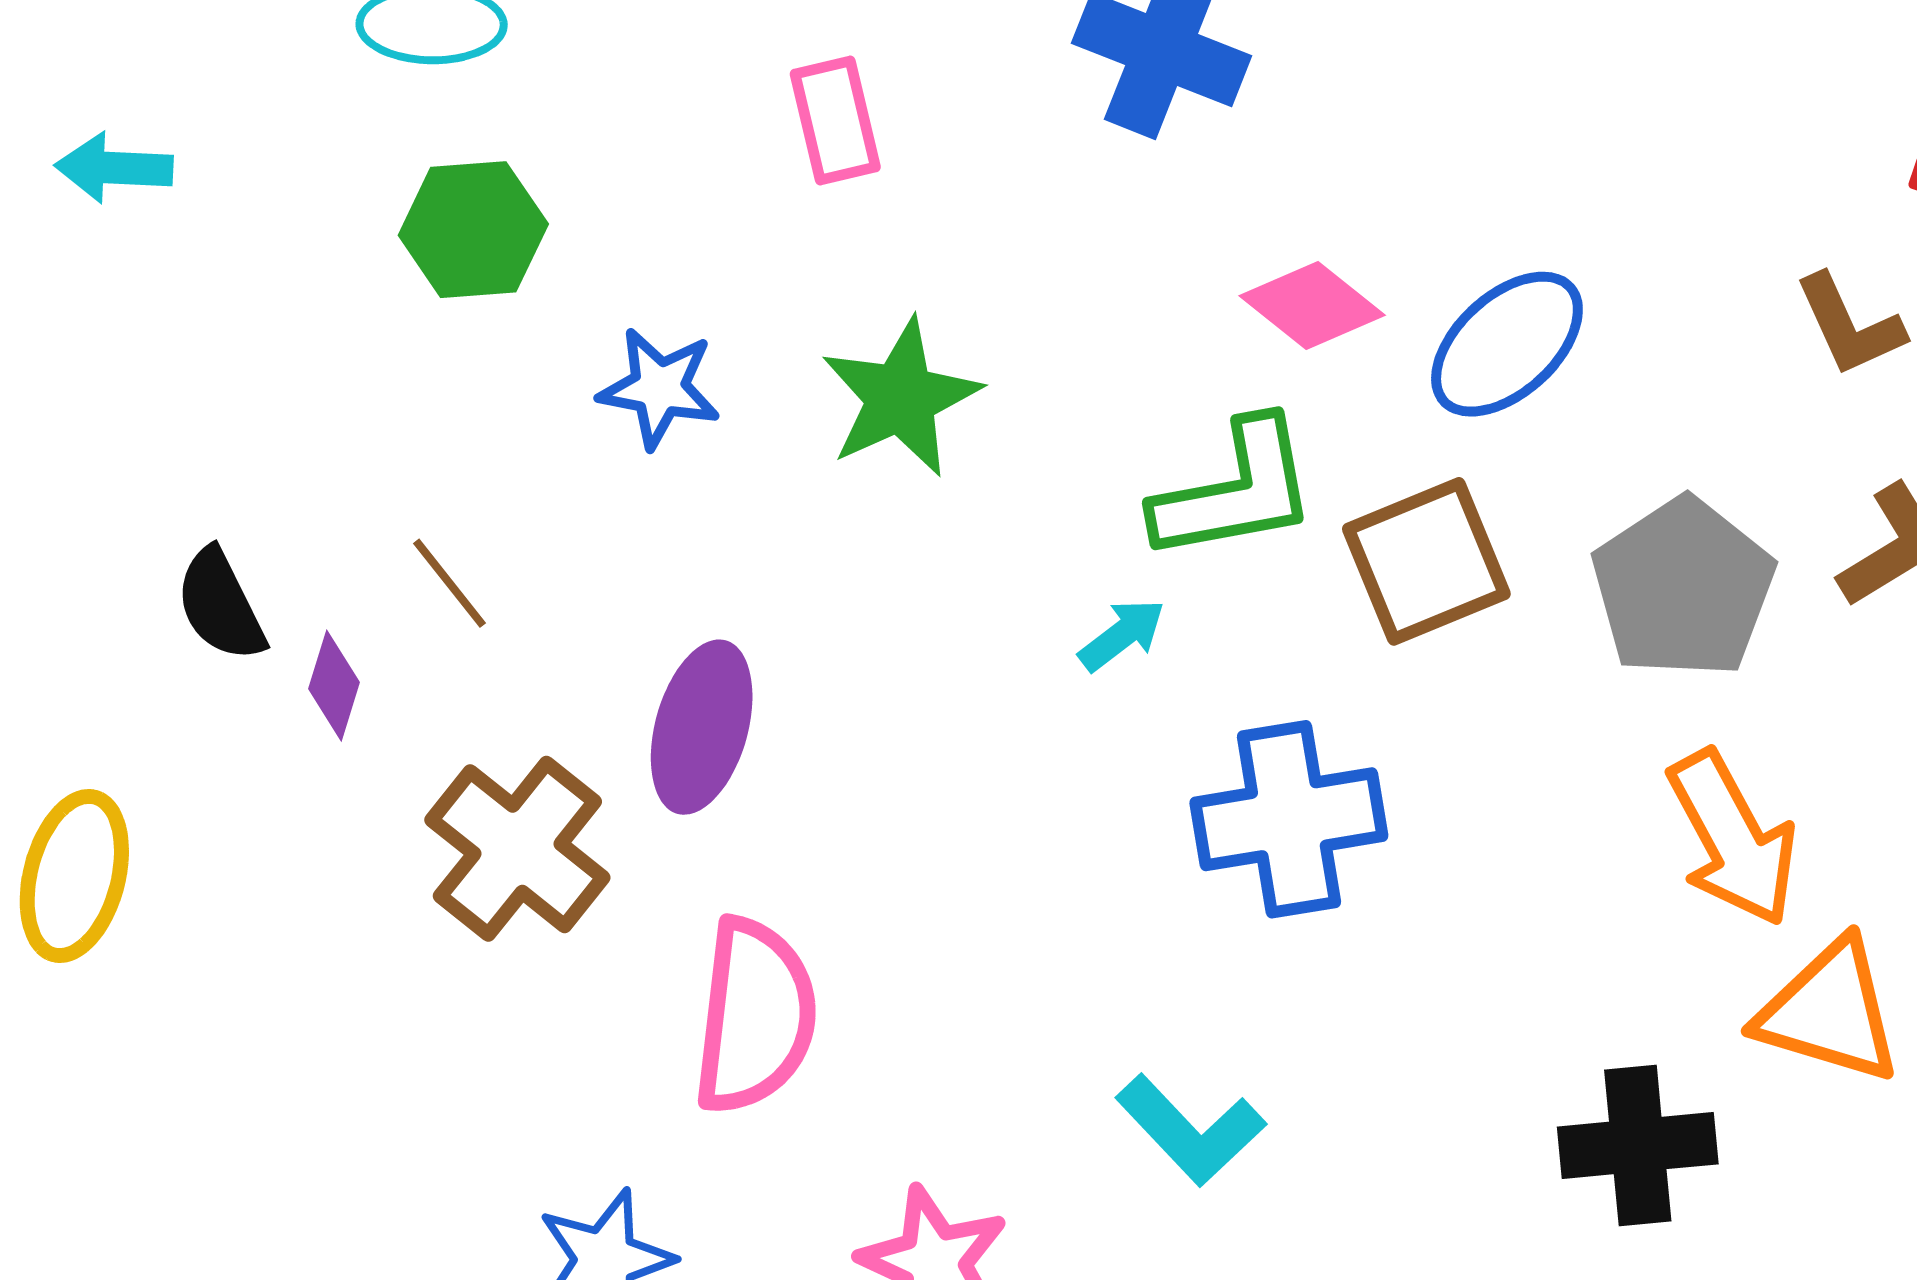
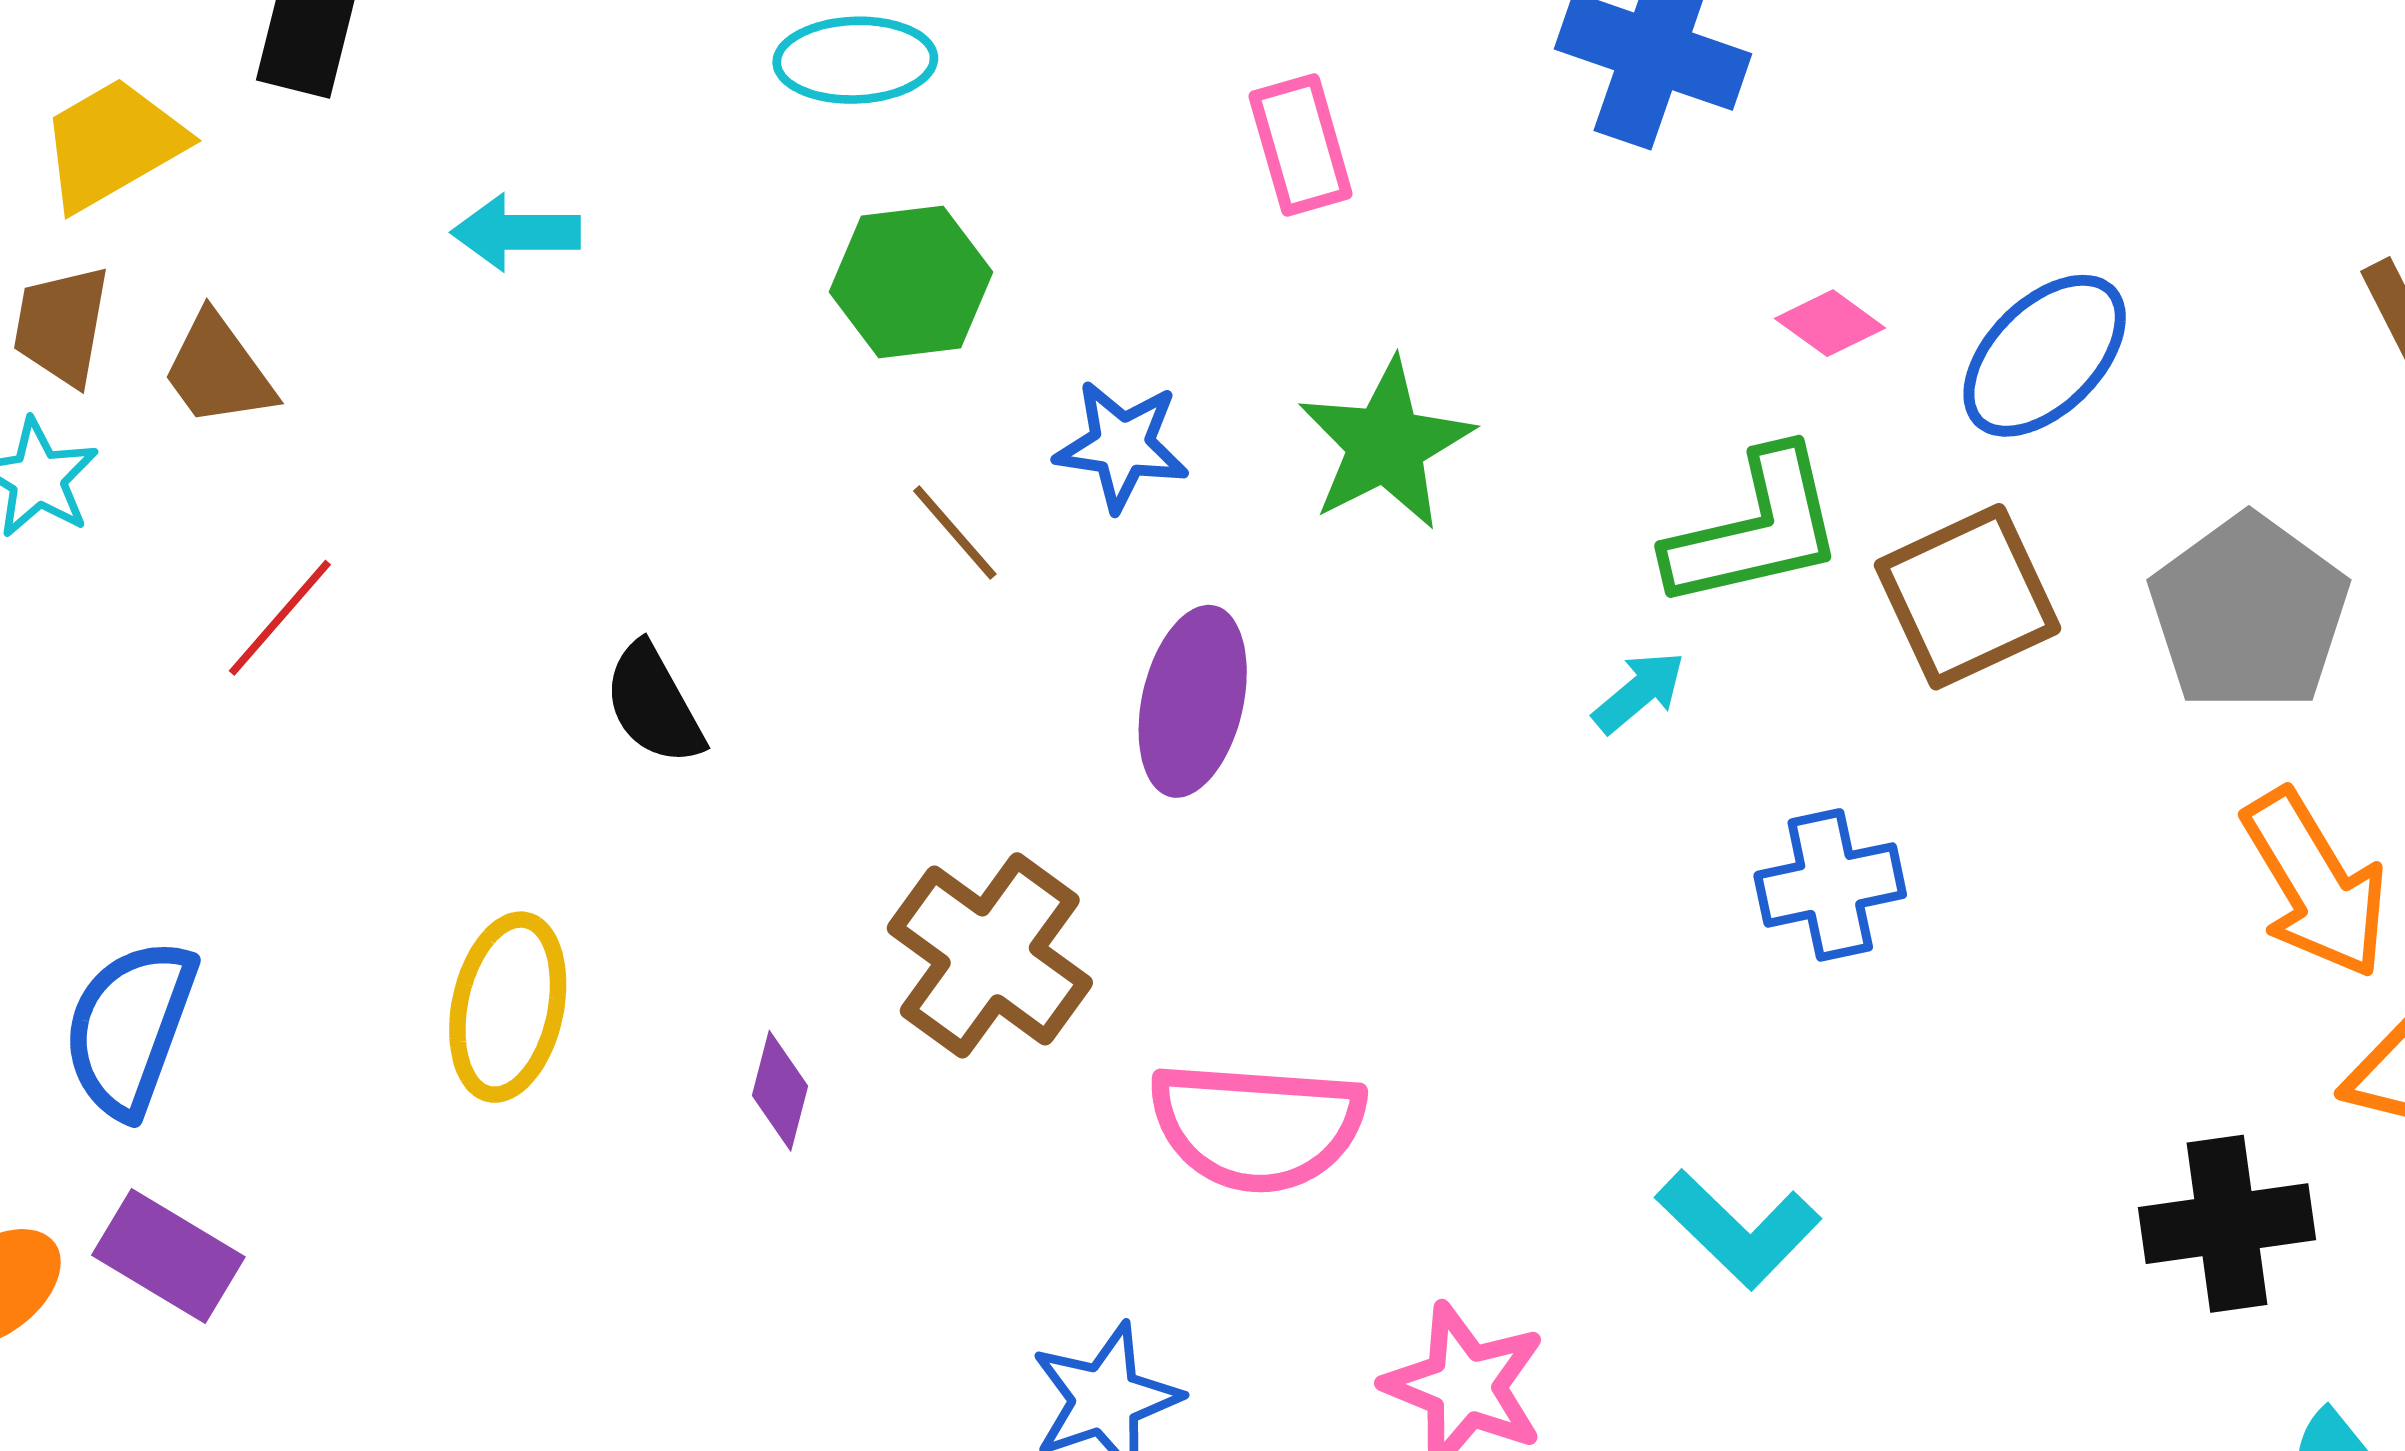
pink diamond: (1312, 305) -> (1830, 323), size x0.7
brown line: (449, 583) -> (955, 532), moved
purple diamond: (334, 686) -> (780, 1091), moved
purple ellipse: (702, 727) -> (1193, 701), moved
blue cross: (1289, 819) -> (1830, 885), size x0.7
pink semicircle: (755, 1016) -> (1257, 1126), turned 90

